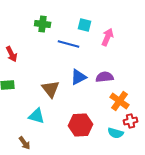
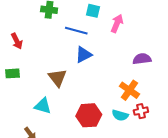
blue triangle: (79, 77) -> (84, 55), moved
purple semicircle: (105, 77) -> (142, 59), moved
cyan semicircle: (116, 133) -> (120, 115), moved

